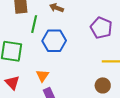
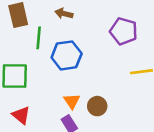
orange triangle: (43, 76) -> (72, 101), moved
brown circle: (103, 85) -> (97, 106), moved

